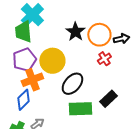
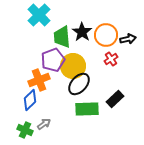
green trapezoid: (23, 32) -> (62, 37), moved
purple pentagon: (24, 60) -> (53, 60), moved
yellow circle: (52, 61) -> (73, 66), moved

